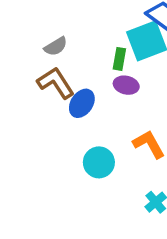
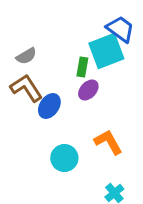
purple ellipse: (126, 85) -> (88, 90), turned -60

